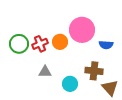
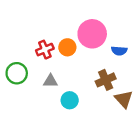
green circle: (19, 44) -> (17, 73), moved
brown cross: (94, 71) -> (106, 80), turned -30
cyan circle: (70, 84) -> (70, 100), moved

